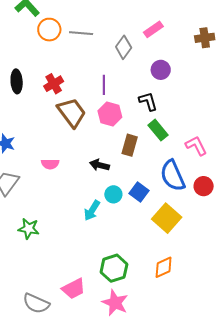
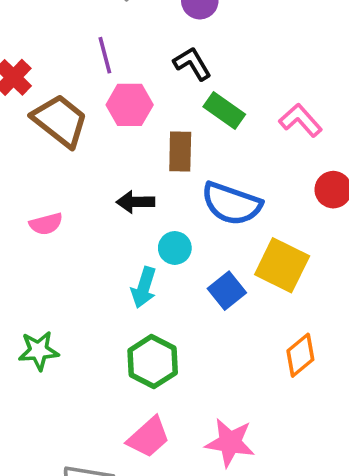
blue semicircle: (173, 176) -> (232, 204), moved, turned -32
blue square: (139, 192) -> (227, 291), moved, turned 30
green hexagon: (114, 268) -> (153, 362), moved

